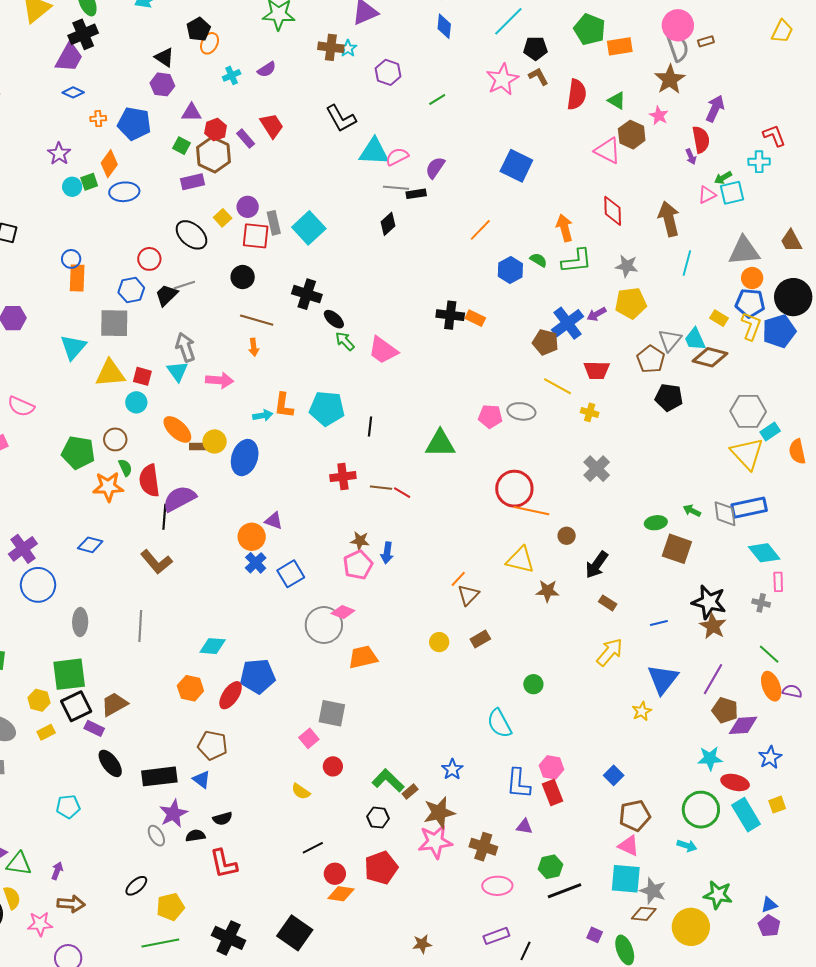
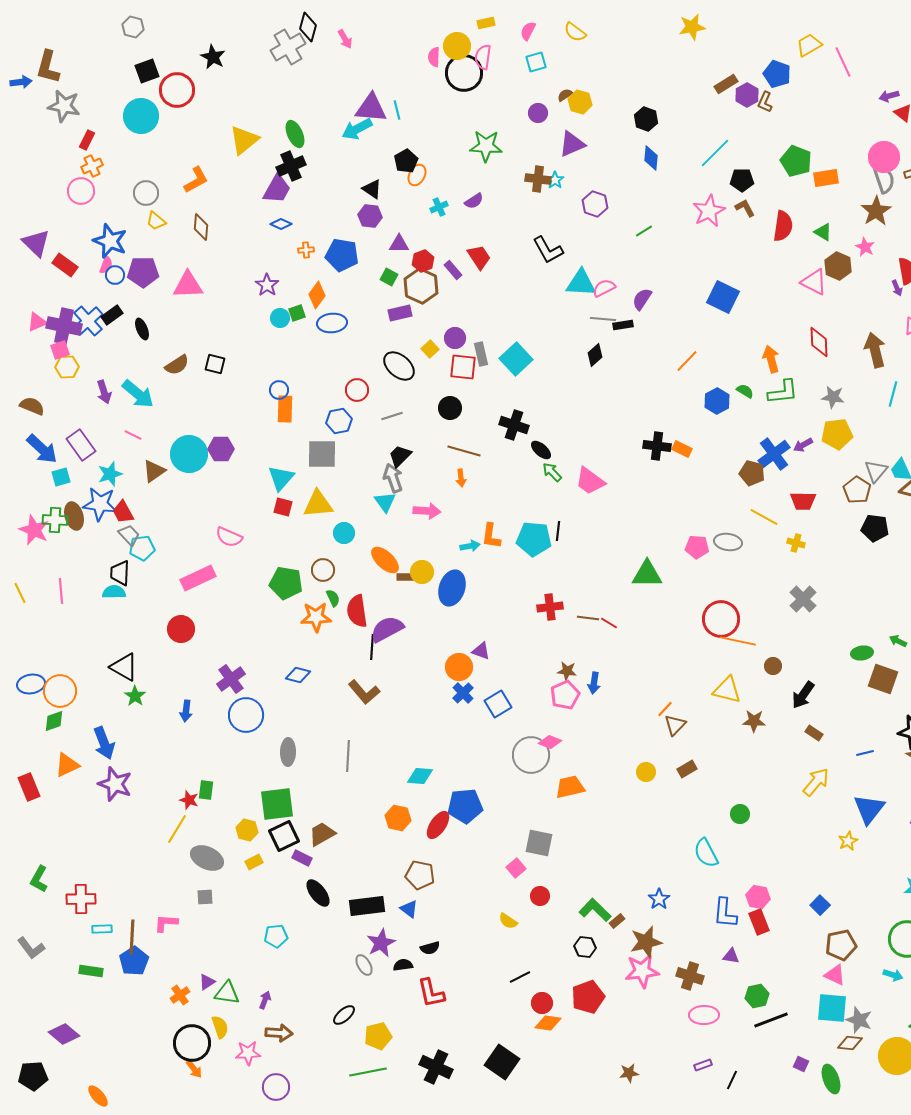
black trapezoid: (166, 295) -> (400, 456), moved
red square: (142, 376) -> (283, 507), moved
black line: (370, 426) -> (558, 531), moved
purple rectangle: (496, 936) -> (703, 1065), size x0.7

